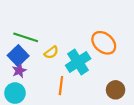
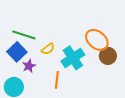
purple star: (19, 71) -> (29, 66), moved
brown circle: (116, 90) -> (108, 56), moved

